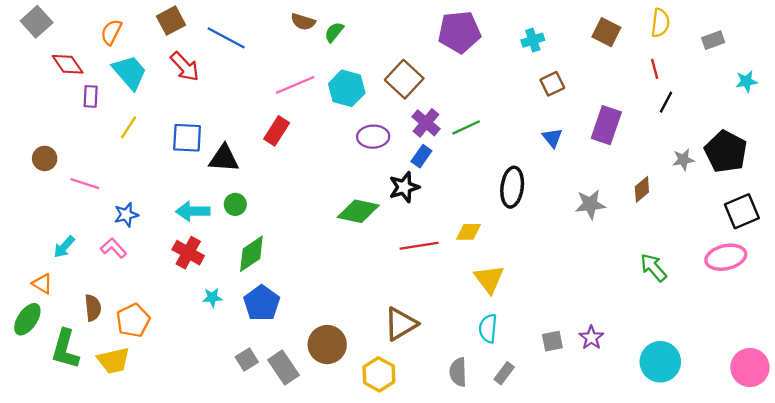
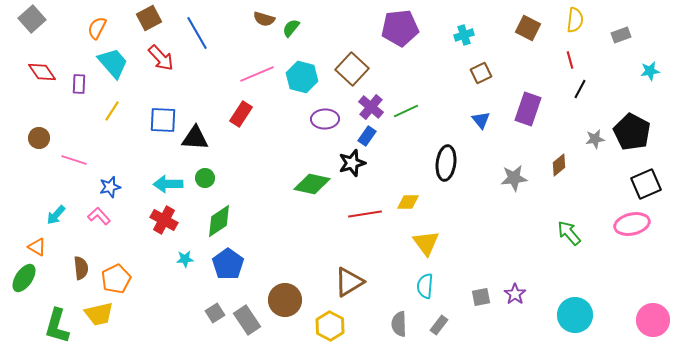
blue line: (226, 38) -> (197, 33), turned 32
red diamond: (68, 64) -> (42, 72), moved
green L-shape: (65, 349) -> (57, 326), moved

